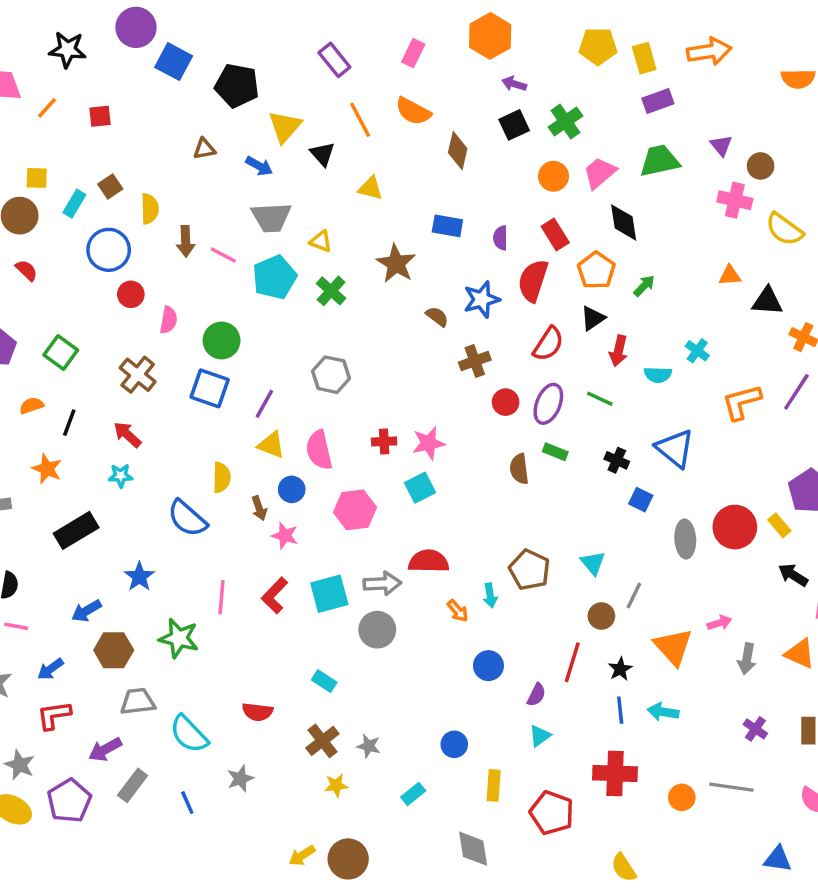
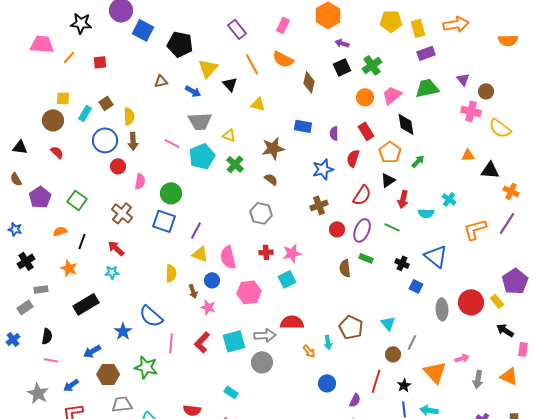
brown arrow: (186, 241) -> (133, 141), moved
brown star: (396, 264) -> (273, 148), turned 30
red semicircle: (533, 281) -> (353, 158), size x0.7
brown semicircle: (437, 317) -> (271, 179), moved
gray hexagon: (331, 375) -> (261, 213), moved
blue semicircle: (187, 518) -> (151, 316), moved

